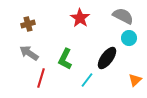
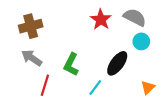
red star: (80, 18) -> (101, 20), moved
brown cross: (28, 24) -> (31, 26), size x1.5

